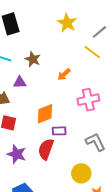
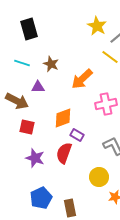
yellow star: (67, 23) -> (97, 26), moved
orange arrow: (64, 74) -> (82, 79), size x1.6
purple rectangle: (59, 131) -> (77, 135), turned 32

